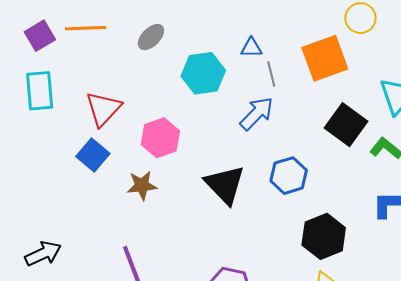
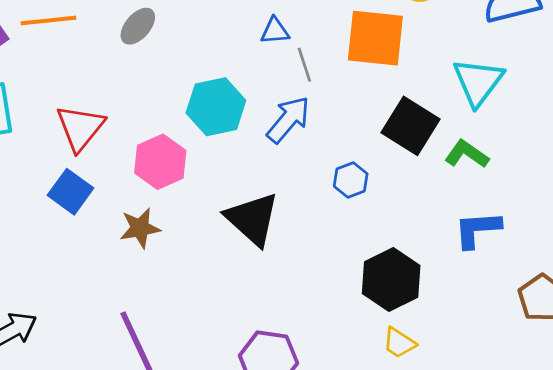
orange square: (325, 58) -> (375, 38), turned 30
cyan hexagon: (203, 73) -> (216, 107), moved
blue hexagon: (289, 176) -> (351, 180), moved, size x0.7

